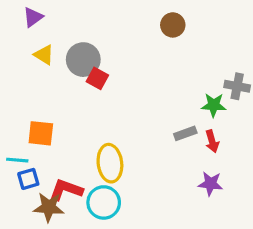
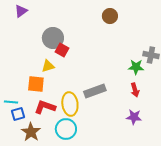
yellow triangle: (44, 55) -> (48, 66), moved, turned -48
orange square: (41, 133) -> (36, 84), moved
gray rectangle: (185, 133) -> (95, 91), moved, size x1.5
red L-shape: (66, 190) -> (45, 107), moved
brown star: (49, 207) -> (31, 132), turned 30

